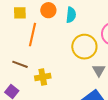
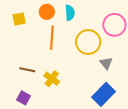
orange line: (32, 35) -> (52, 38), moved
yellow cross: (43, 77) -> (52, 79), turned -35

